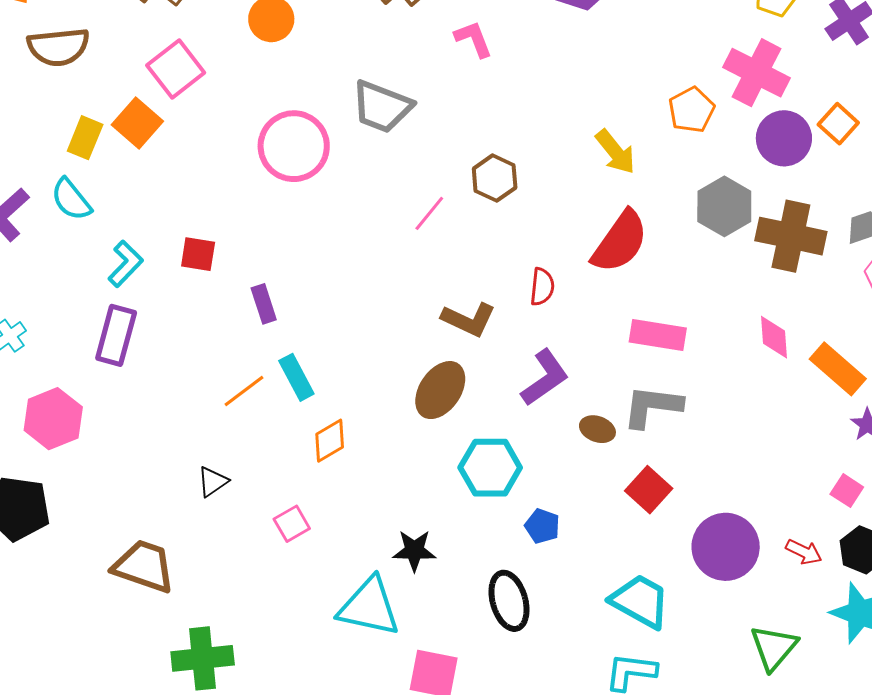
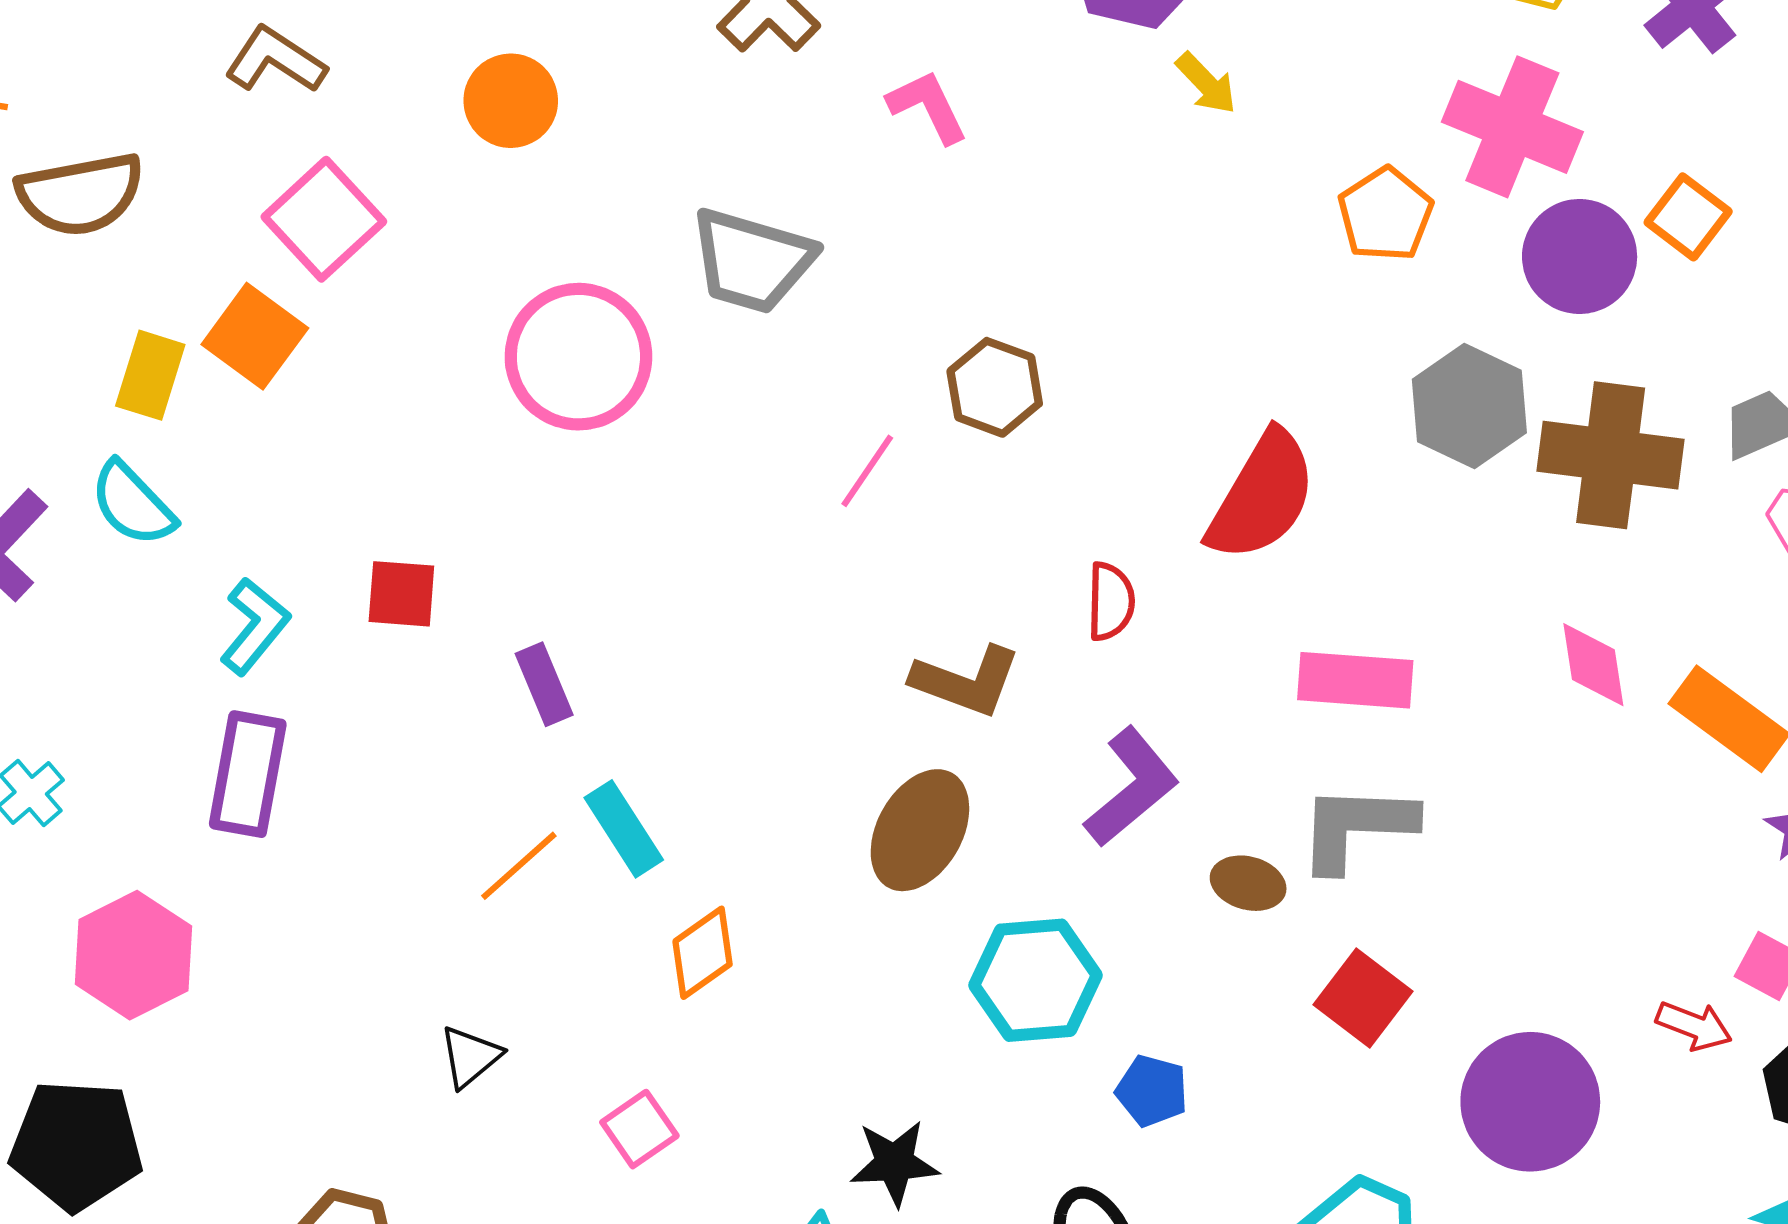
yellow arrow: (615, 152) -> (1206, 83), moved, size x0.7
red arrow: (804, 552) -> (1694, 1026), moved

